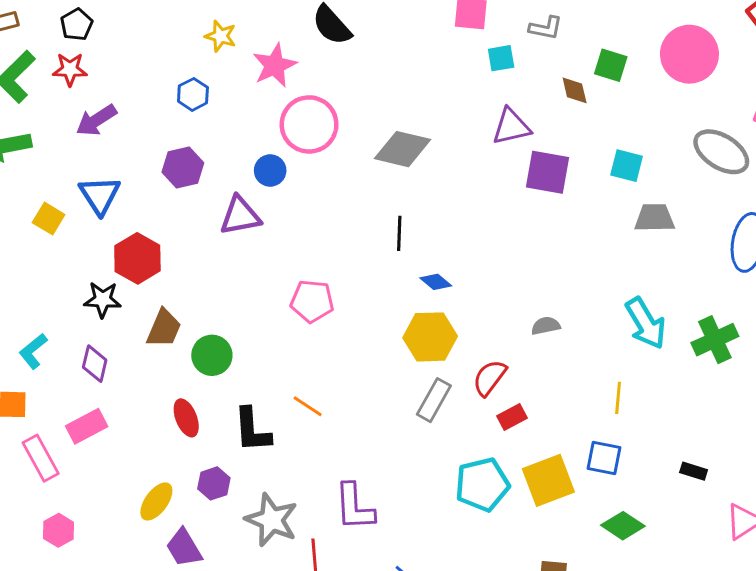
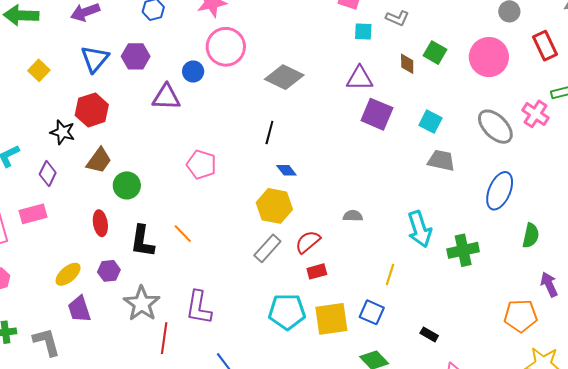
blue triangle: (100, 195) -> (95, 59), moved

